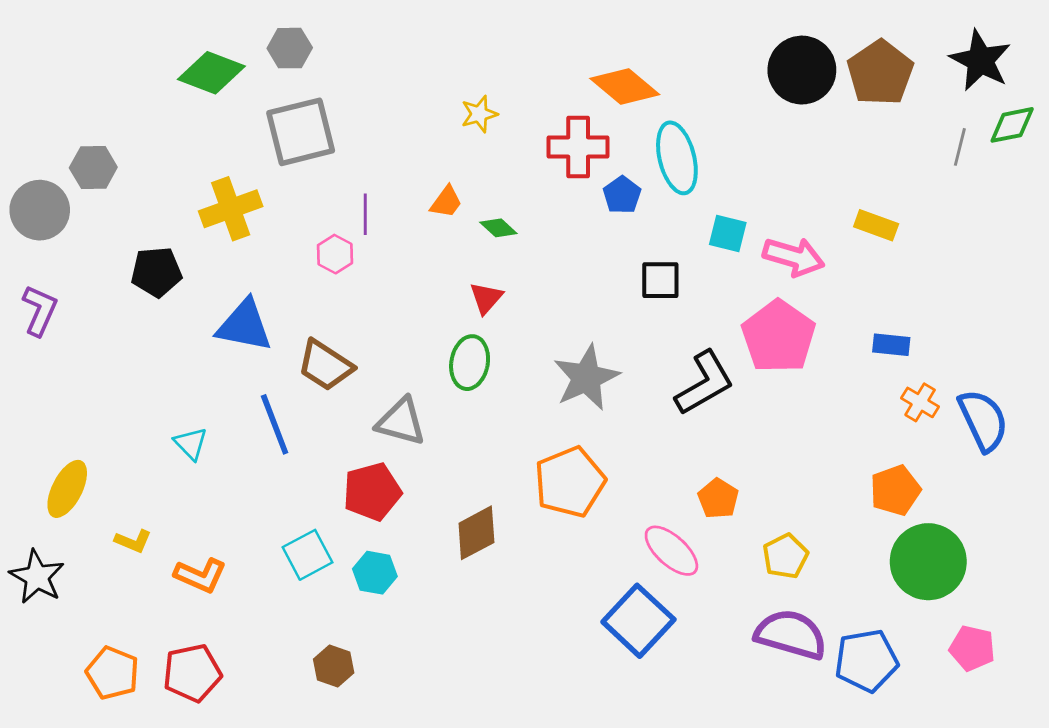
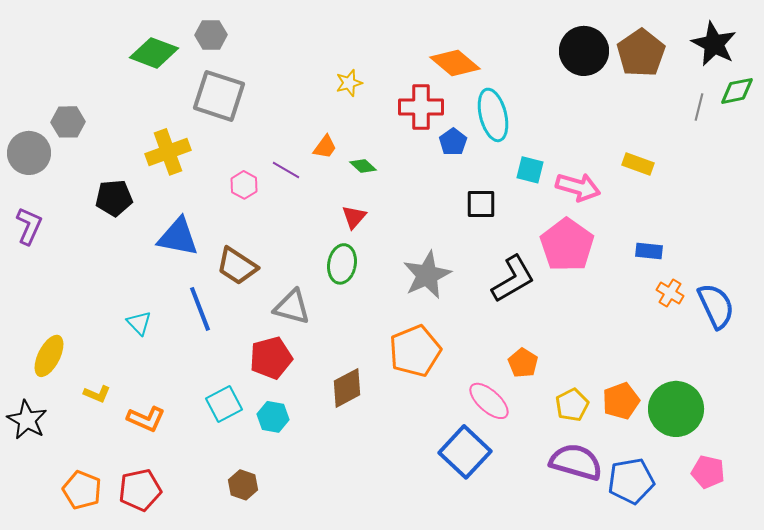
gray square: (301, 132) -> (219, 96), turned 32
purple line: (365, 214) -> (286, 170), moved, turned -60
orange pentagon: (895, 490) -> (621, 401), moved

